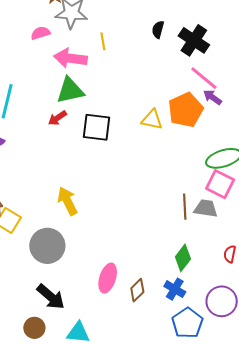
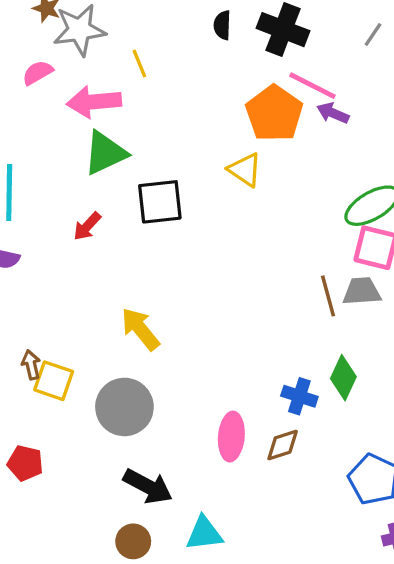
orange pentagon: (186, 110) -> (274, 113), moved
red arrow: (57, 118) -> (87, 226), moved
yellow triangle: (152, 120) -> (245, 170), turned 35
blue cross: (175, 289) -> (299, 396), moved
brown diamond: (137, 290) -> (283, 445), turned 40

